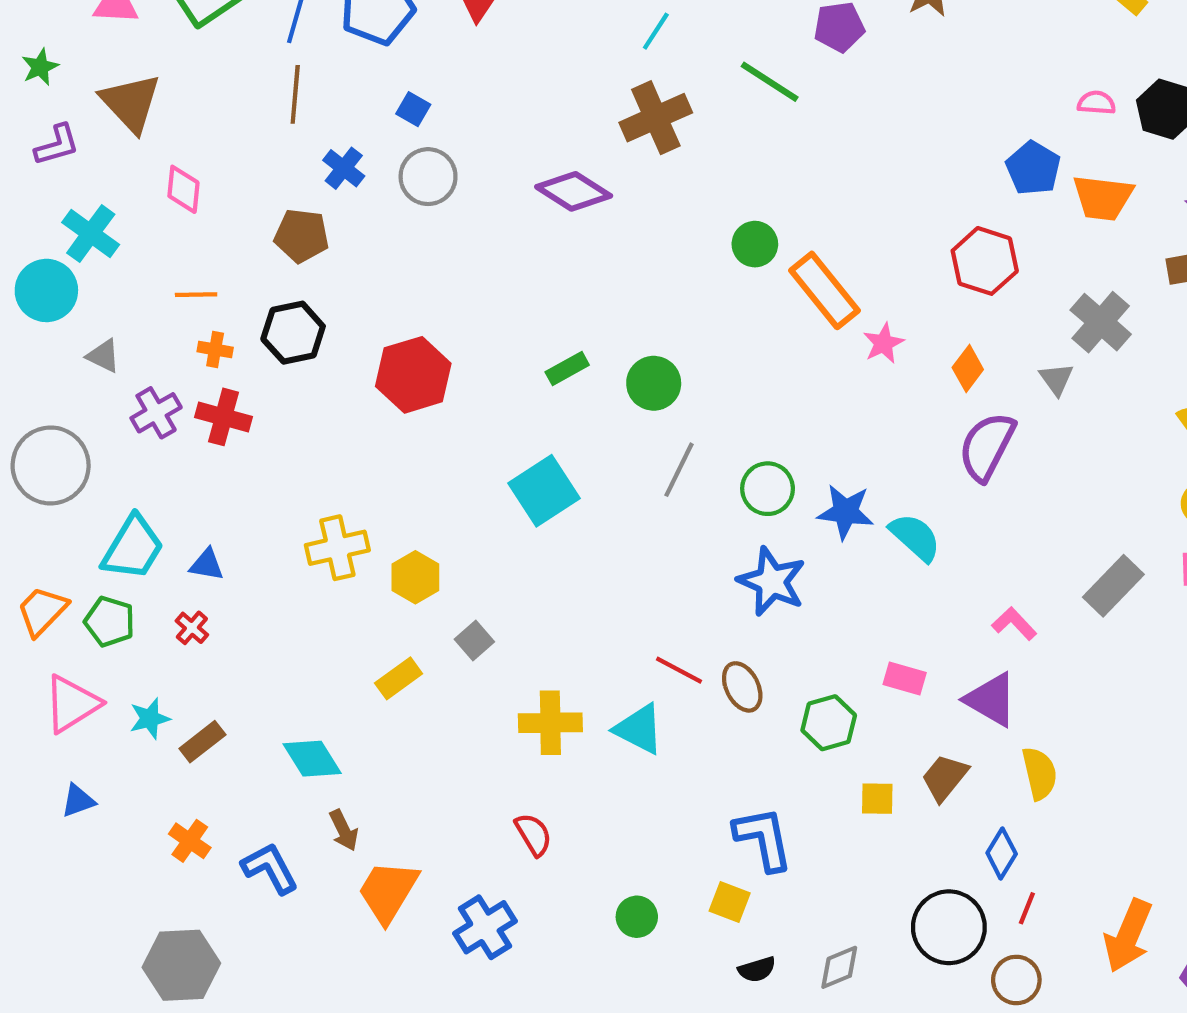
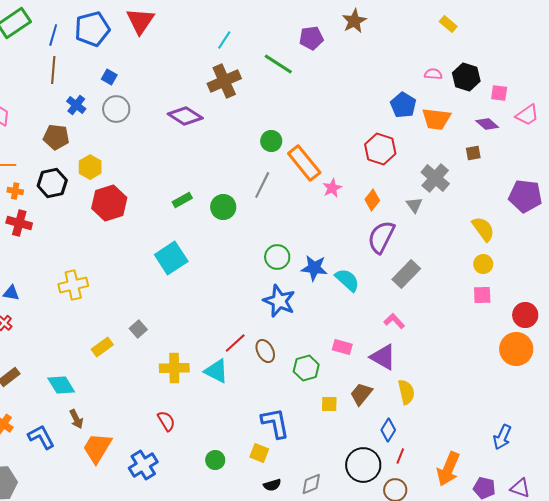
gray line: (679, 470) -> (262, 185), moved
yellow hexagon: (415, 577) -> (90, 167), moved
gray rectangle: (1113, 586) -> (406, 274), moved
red line: (679, 670) -> (235, 343), turned -70

